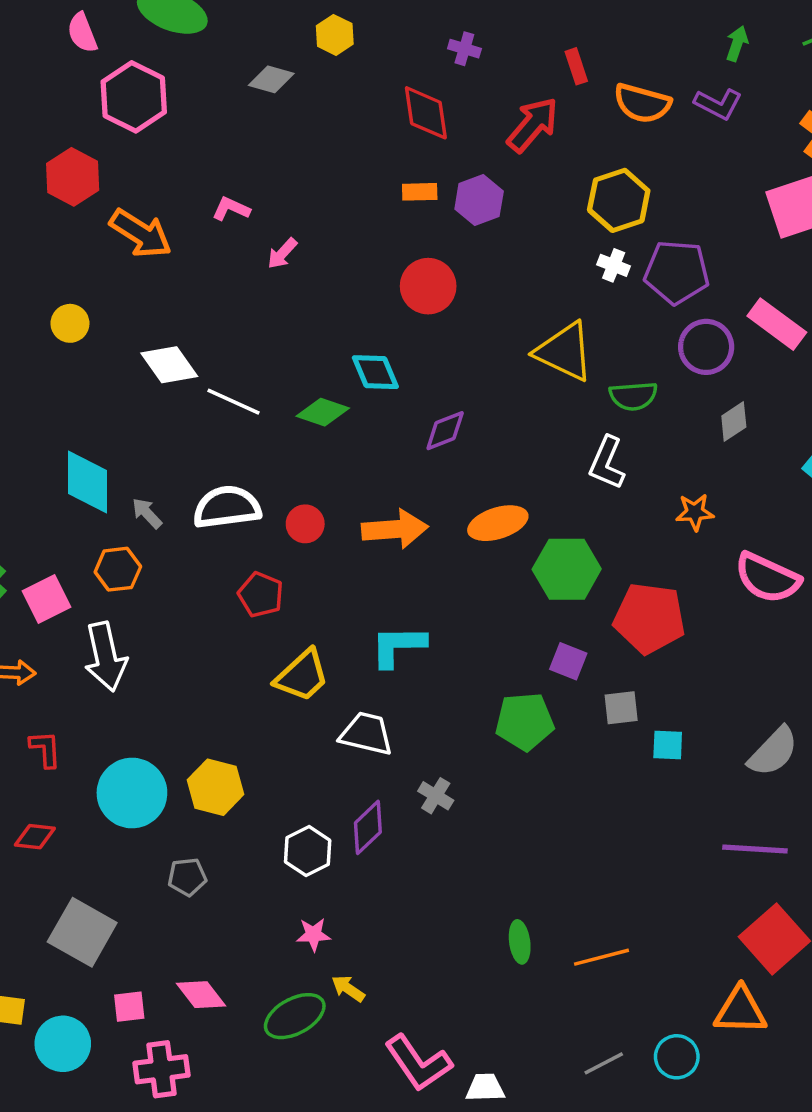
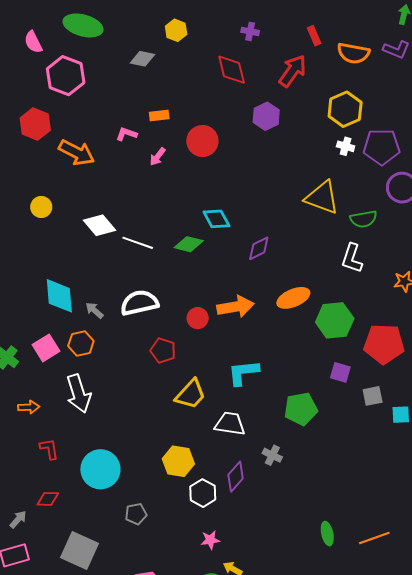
orange rectangle: (420, 192) -> (159, 116), moved
red circle: (428, 286) -> (202, 141), moved
red circle: (305, 524) -> (198, 318), moved
pink square: (47, 599) -> (46, 348), moved
green pentagon: (525, 721) -> (301, 409), moved
yellow hexagon: (215, 787) -> (178, 461), moved

